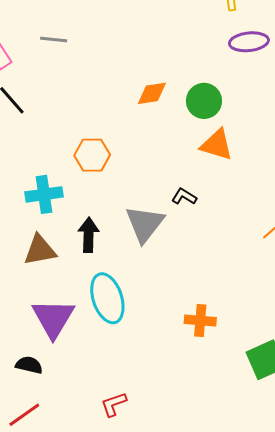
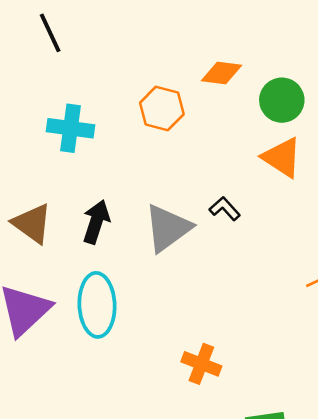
orange hexagon: (92, 155) -> (162, 109), moved
cyan cross: (44, 194) -> (70, 128), moved
brown triangle: (40, 250) -> (32, 223), turned 30

